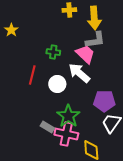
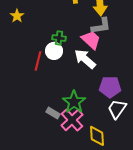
white circle: (57, 84) -> (54, 51), moved
pink cross: (66, 134) -> (72, 120), turned 35

